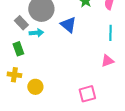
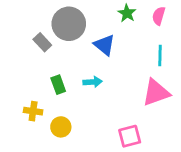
cyan arrow: (36, 33) -> (93, 82), moved
green rectangle: (18, 49) -> (58, 85), moved
pink triangle: (107, 61) -> (156, 93), size x1.6

